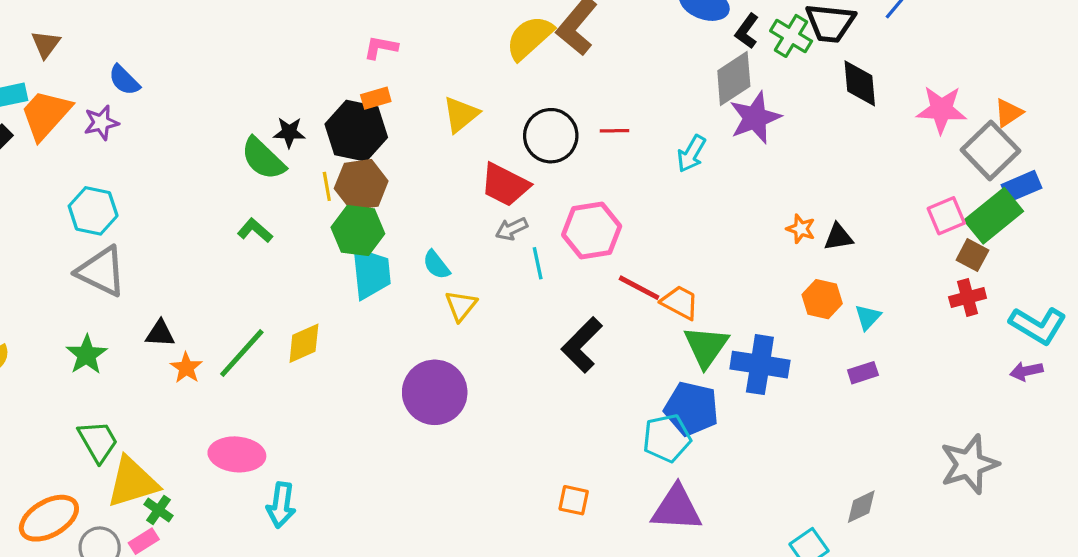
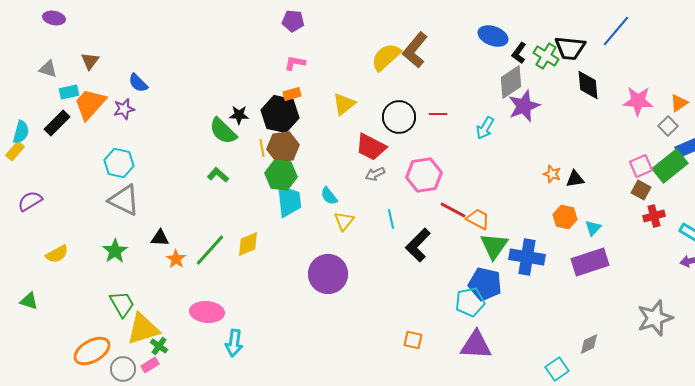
gray square: (990, 150) -> (668, 126), size x0.6
brown square: (972, 255) -> (641, 190), moved
cyan line: (538, 263) -> (391, 219), moved
purple rectangle: (863, 373) -> (590, 262), size x2.0

